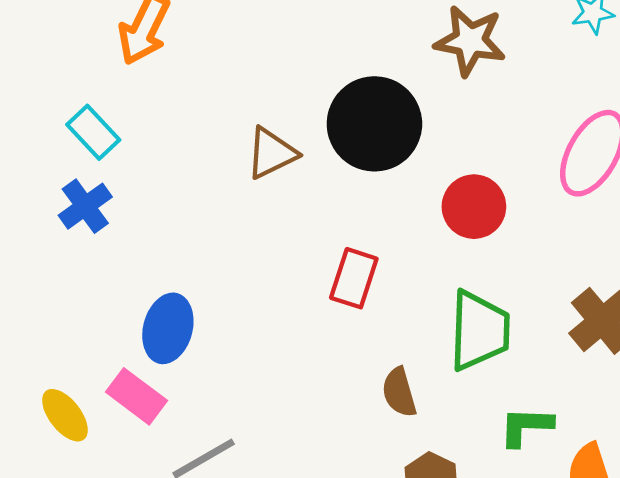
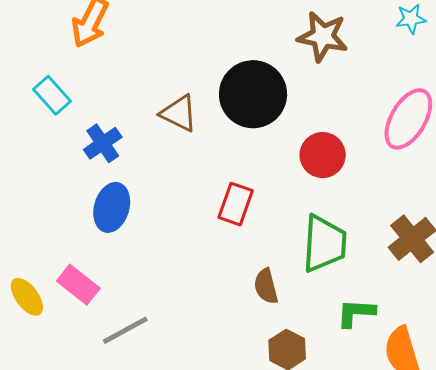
brown triangle: (271, 153) -> (179, 113), turned 51
blue cross: (85, 206) -> (103, 143), moved
blue ellipse: (168, 328) -> (112, 207), moved

